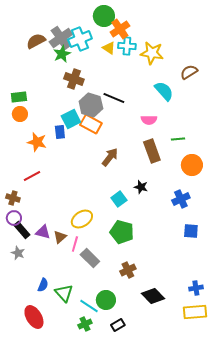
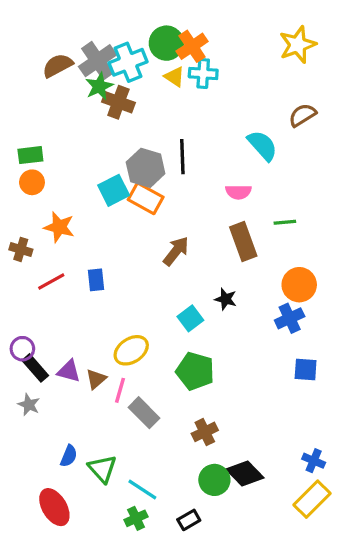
green circle: (104, 16) -> (166, 43), moved
yellow star: (152, 53) -> (298, 45), moved, turned -30
brown cross: (74, 79) -> (118, 102), moved
black line: (114, 98) -> (182, 157), turned 65
blue rectangle: (60, 132) -> (96, 280), moved
orange circle: (192, 165) -> (299, 285), moved
brown cross: (13, 198) -> (21, 249), moved
blue cross: (196, 288) -> (314, 461), turned 32
green circle: (106, 300) -> (214, 480), moved
yellow rectangle: (195, 312) -> (312, 499), turned -40

